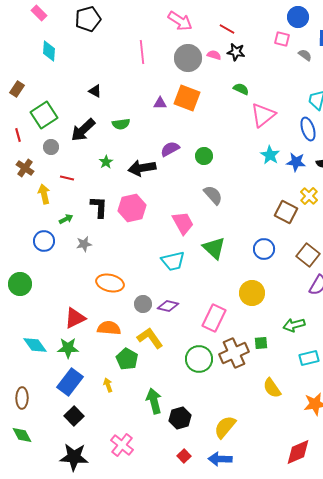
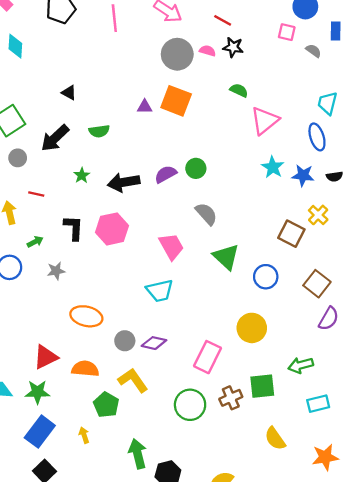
pink line: (142, 52) -> (114, 18), moved
purple semicircle: (170, 149) -> (166, 174), moved
green triangle: (214, 248) -> (226, 257), moved
green square: (261, 343) -> (262, 386), size x1.6
brown cross: (234, 353) -> (231, 398), size x0.7

